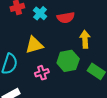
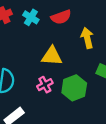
yellow triangle: (34, 45) -> (52, 56), moved, turned 30
green hexagon: (68, 61) -> (74, 88), moved

